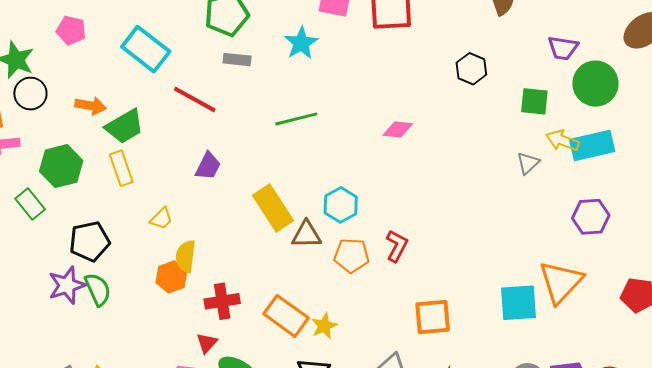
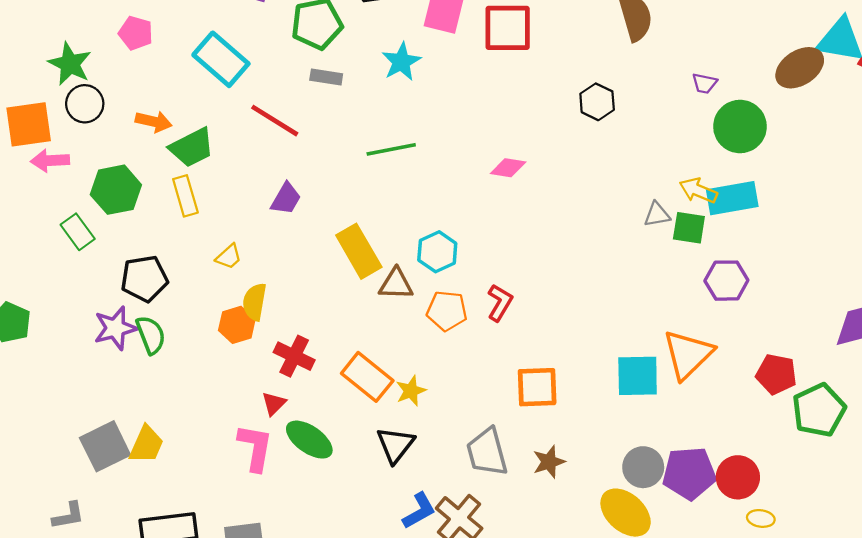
purple trapezoid: (563, 48) -> (704, 83), size x0.7
green square: (534, 101) -> (689, 228), moved
gray triangle: (528, 163) -> (657, 214), turned 30
red cross: (222, 301) -> (294, 356), turned 32

